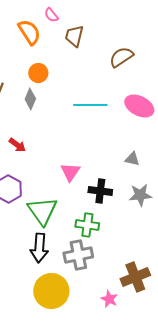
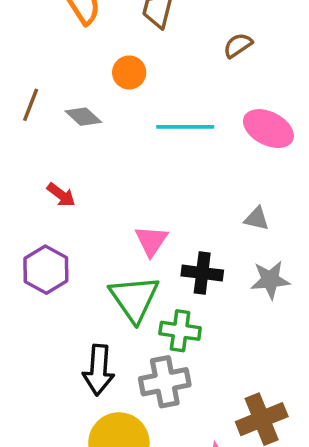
brown semicircle: (121, 57) -> (238, 45), size x0.7
orange circle: (38, 73) -> (129, 72), moved
gray diamond: (30, 99) -> (83, 117), turned -70
green triangle: (42, 211) -> (134, 298), moved

